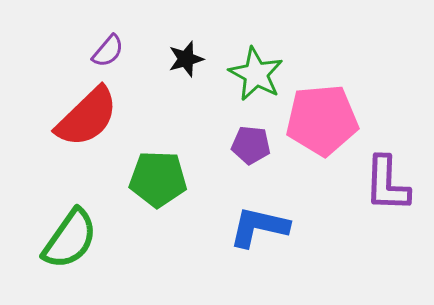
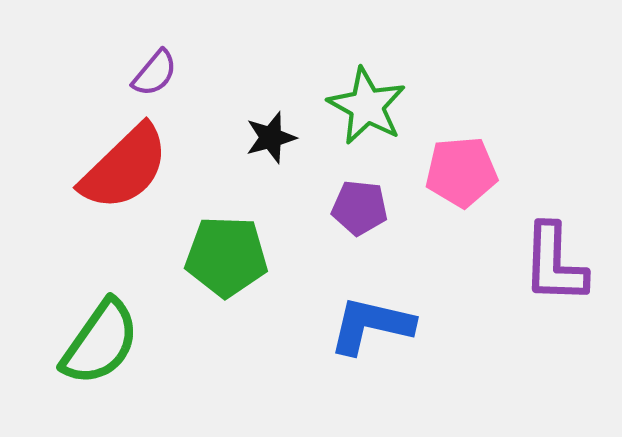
black star: (186, 59) -> (271, 138), moved
pink pentagon: (322, 120) -> (461, 172), size x0.7

